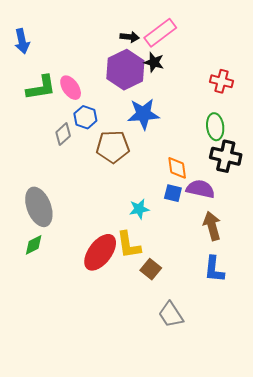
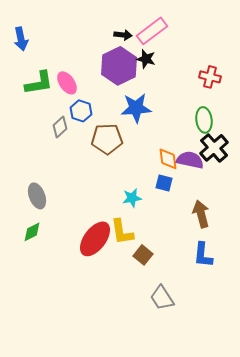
black cross: (226, 156) -> (214, 148), turned 36
purple semicircle: (200, 189) -> (190, 160), moved
gray ellipse: (39, 207) -> (37, 196), size x0.7

